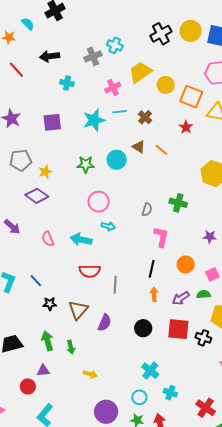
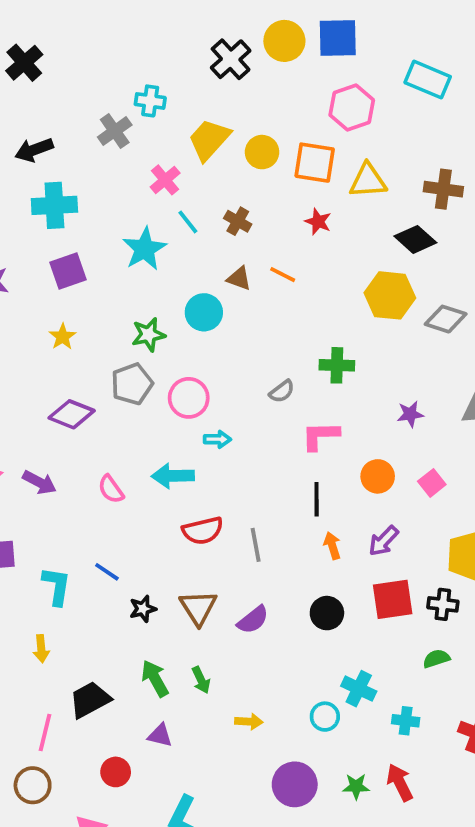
cyan cross: (67, 83) -> (54, 205), moved, size x1.6
cyan line: (119, 112) -> (188, 222), turned 72
gray pentagon: (21, 160) -> (132, 384), moved
yellow star: (45, 172) -> (63, 337), moved
gray semicircle: (147, 210) -> (282, 391), turned 48
pink L-shape: (161, 237) -> (320, 436), turned -90
green semicircle: (204, 294) -> (436, 659), moved
purple semicircle: (105, 323) -> (253, 620), turned 42
purple triangle: (43, 371) -> (160, 735), turned 32
red circle: (28, 386) -> (116, 772), moved
cyan circle: (139, 397) -> (325, 717), moved

